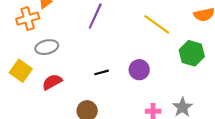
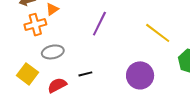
purple circle: (139, 70) -> (140, 75), size x1.4
black line: (101, 72) -> (85, 74), moved

